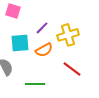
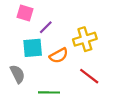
purple line: (42, 28) -> (46, 27), moved

